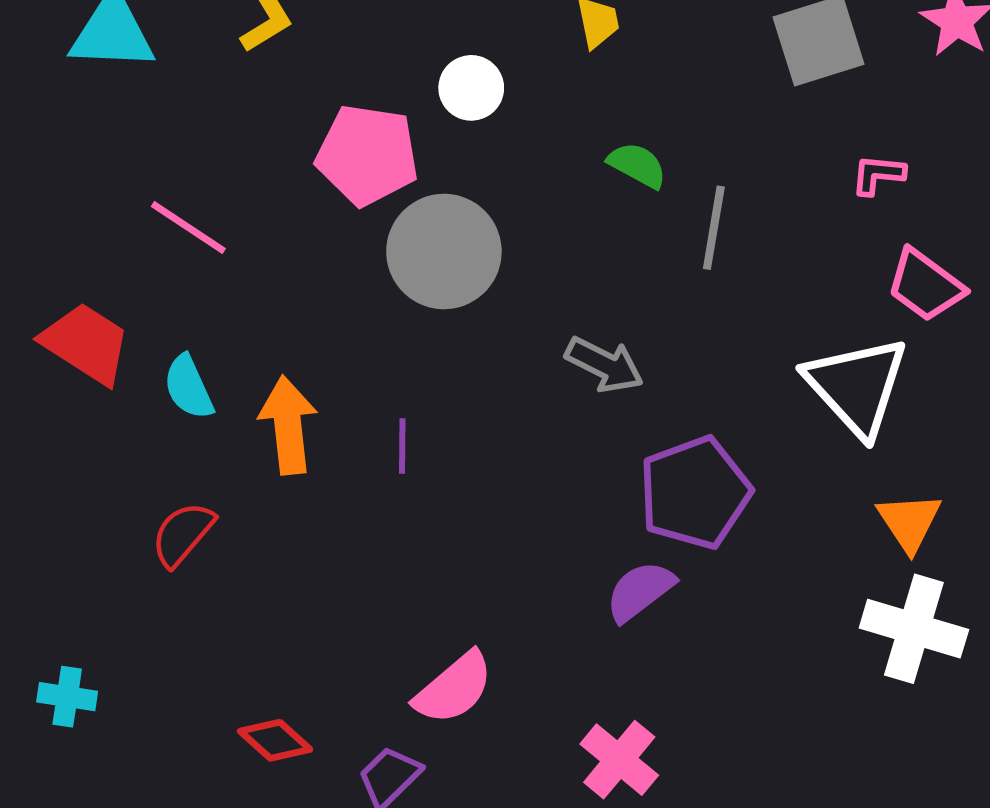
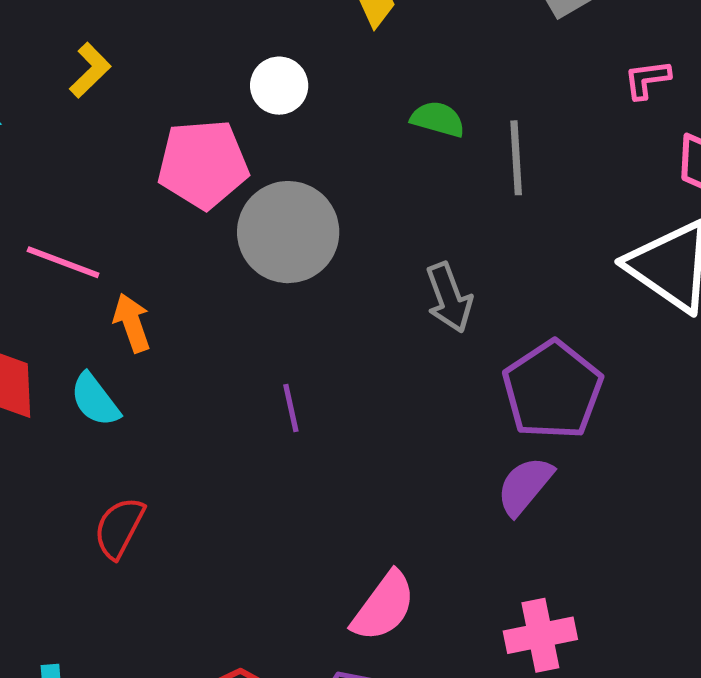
gray arrow: (604, 365) -> (449, 298), turned 56
orange arrow: (288, 425) -> (132, 323), moved, size x0.7
pink cross: (619, 760) -> (540, 635), turned -38

